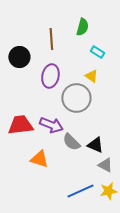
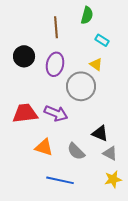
black circle: (19, 57) -> (24, 56), moved
gray semicircle: (71, 142) -> (76, 151), moved
blue line: (80, 191) -> (60, 180), moved, turned 36

